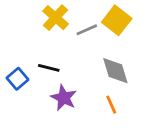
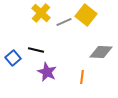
gray diamond: (115, 71) -> (101, 52), moved, turned -70
orange line: (111, 105) -> (82, 77), turned 32

